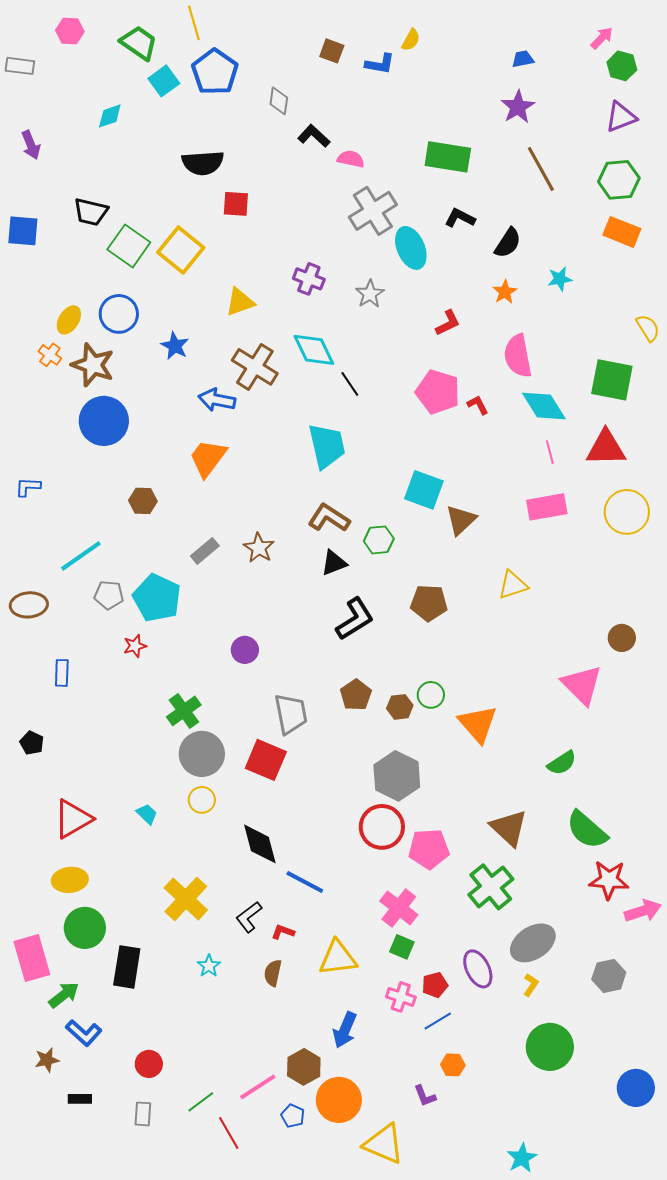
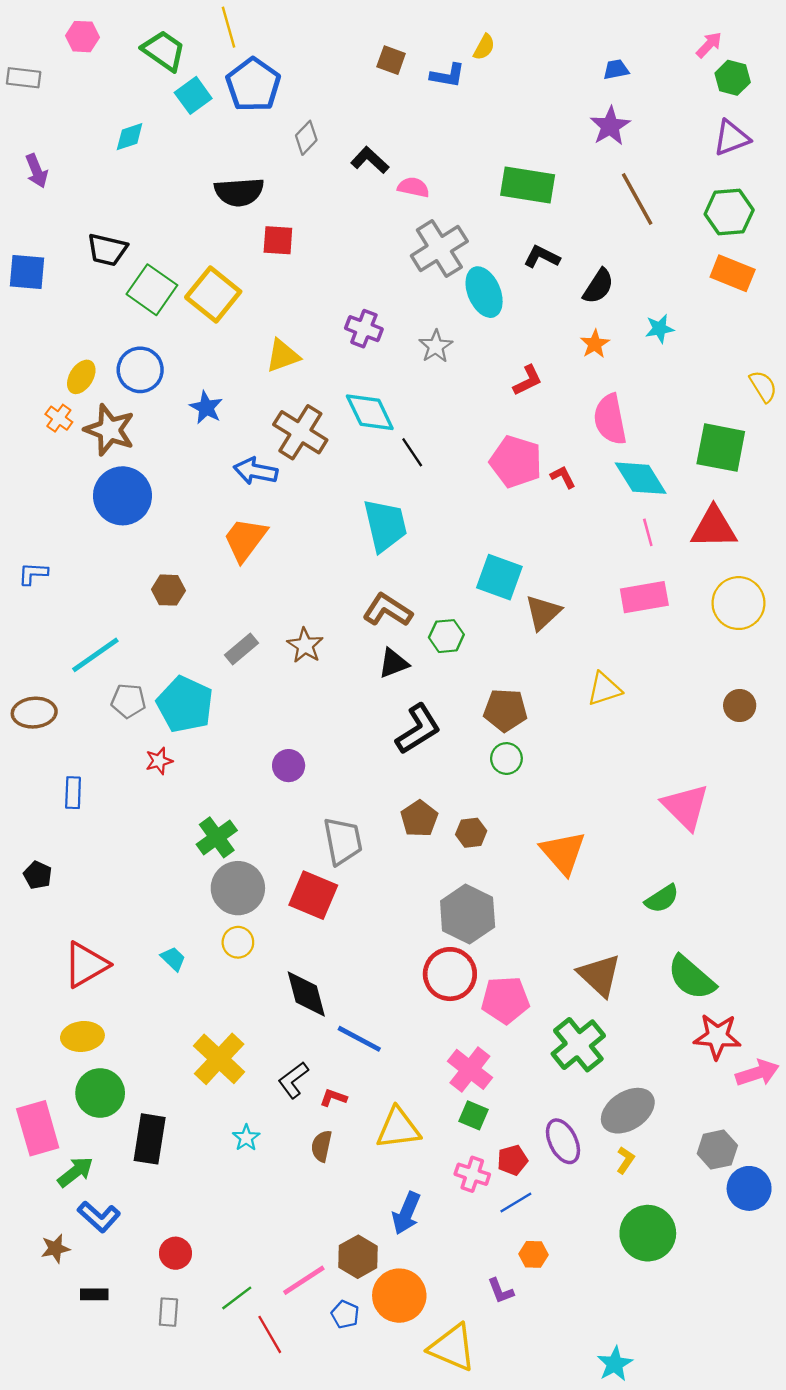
gray diamond: (279, 101) -> (306, 138), moved, turned 36
brown circle: (622, 638) -> (740, 706), moved
green circle: (431, 695) -> (506, 759), moved
blue circle: (636, 1088) -> (749, 1188), moved

